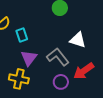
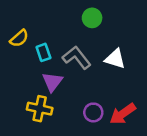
gray L-shape: (58, 57) -> (77, 58), moved
red arrow: (84, 71) -> (123, 114), moved

